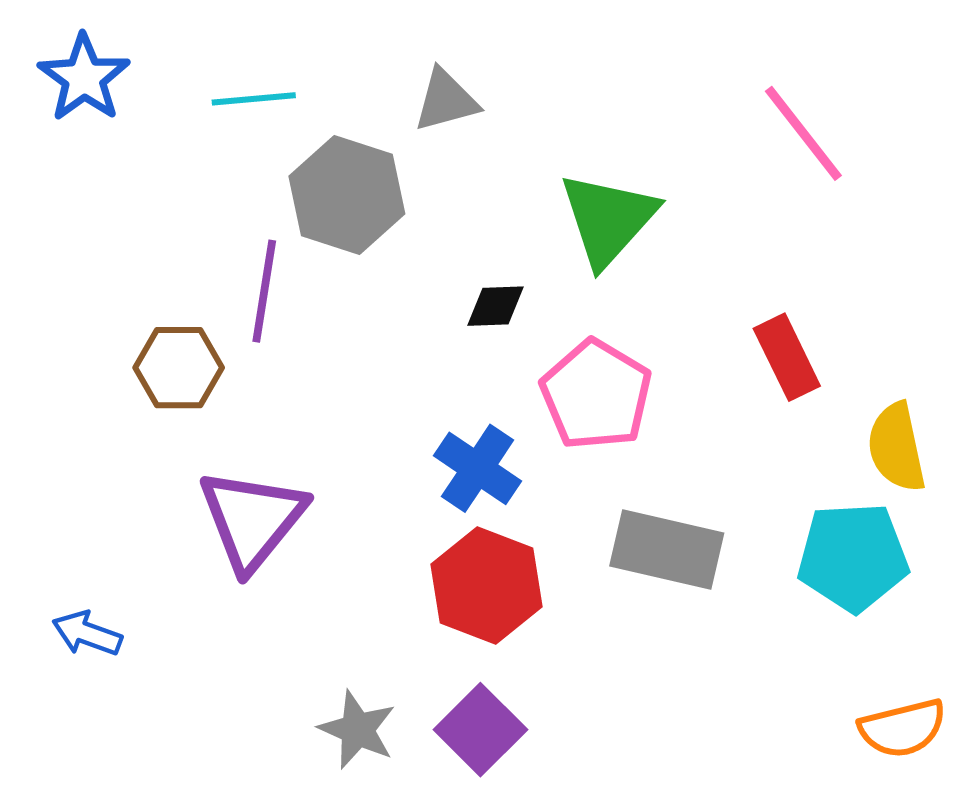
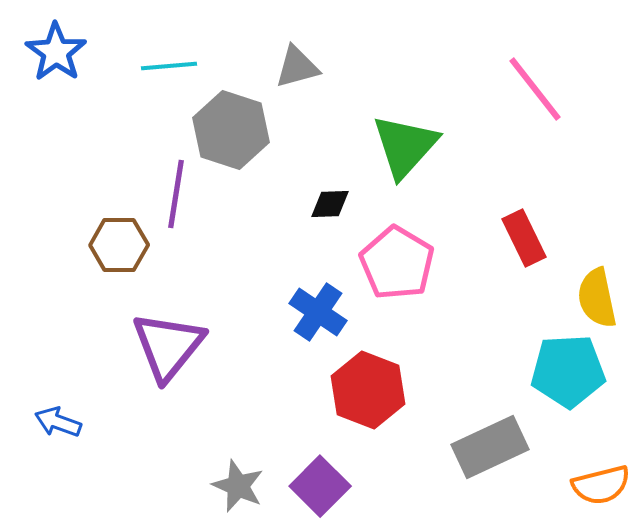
gray rectangle: (667, 549) -> (490, 447), moved, turned -38
red hexagon: (487, 585) -> (368, 390), moved

